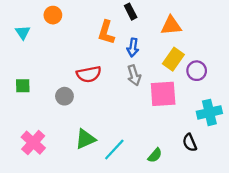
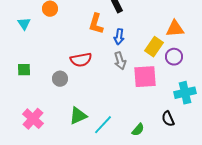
orange triangle: (171, 25) -> (175, 29), moved

